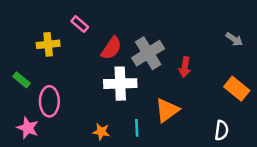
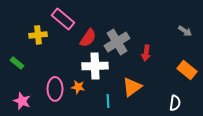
pink rectangle: (80, 24) -> (63, 19), size x1.6
pink ellipse: (49, 101) -> (55, 89), moved
orange star: (101, 132) -> (78, 87), moved

